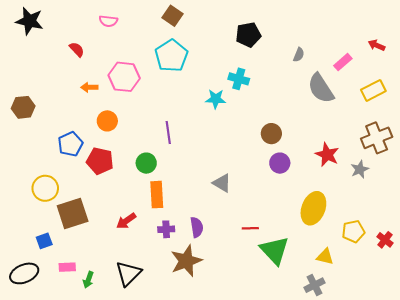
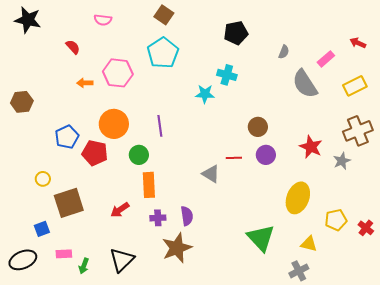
orange circle: (107, 121) -> (114, 124), moved, size x1.5
yellow circle: (45, 188) -> (43, 179), size x0.6
red line: (250, 228) -> (234, 158), moved

